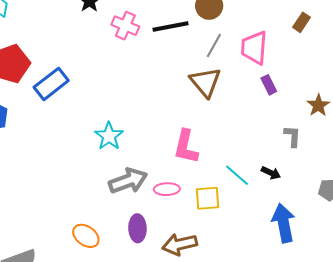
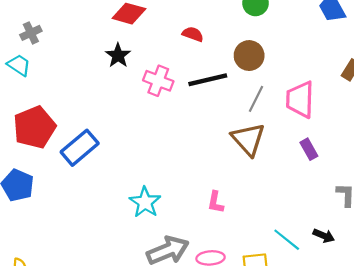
purple rectangle: (269, 85) -> (309, 149), moved
pink L-shape: (186, 147) -> (215, 202), moved, size x0.6

